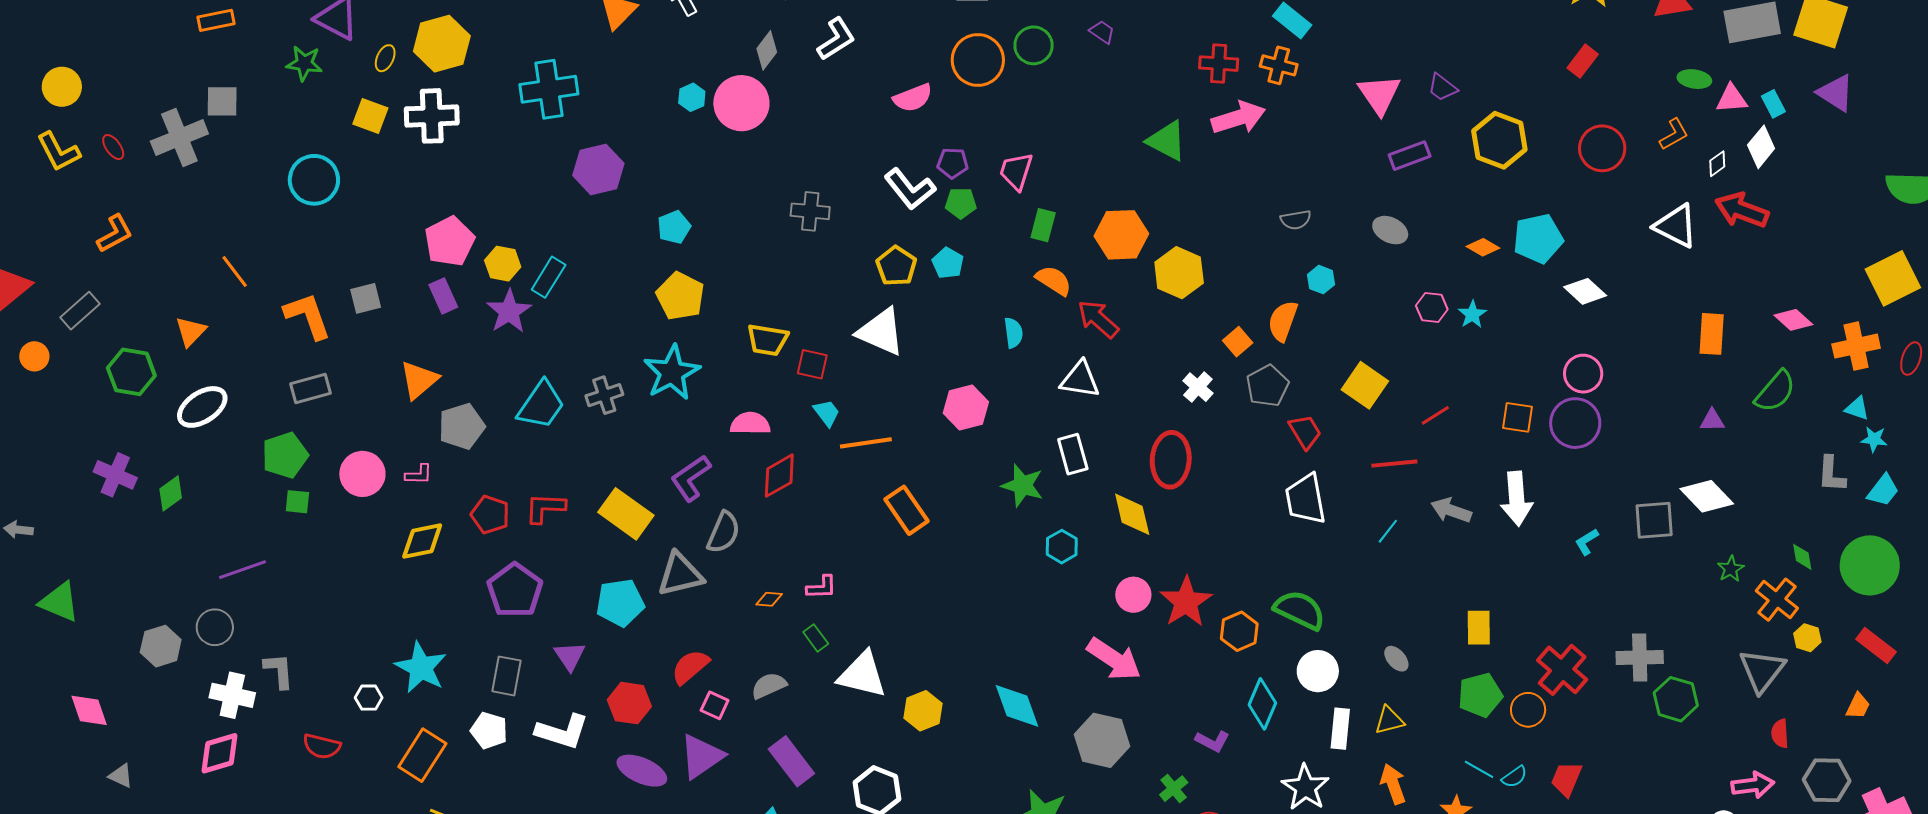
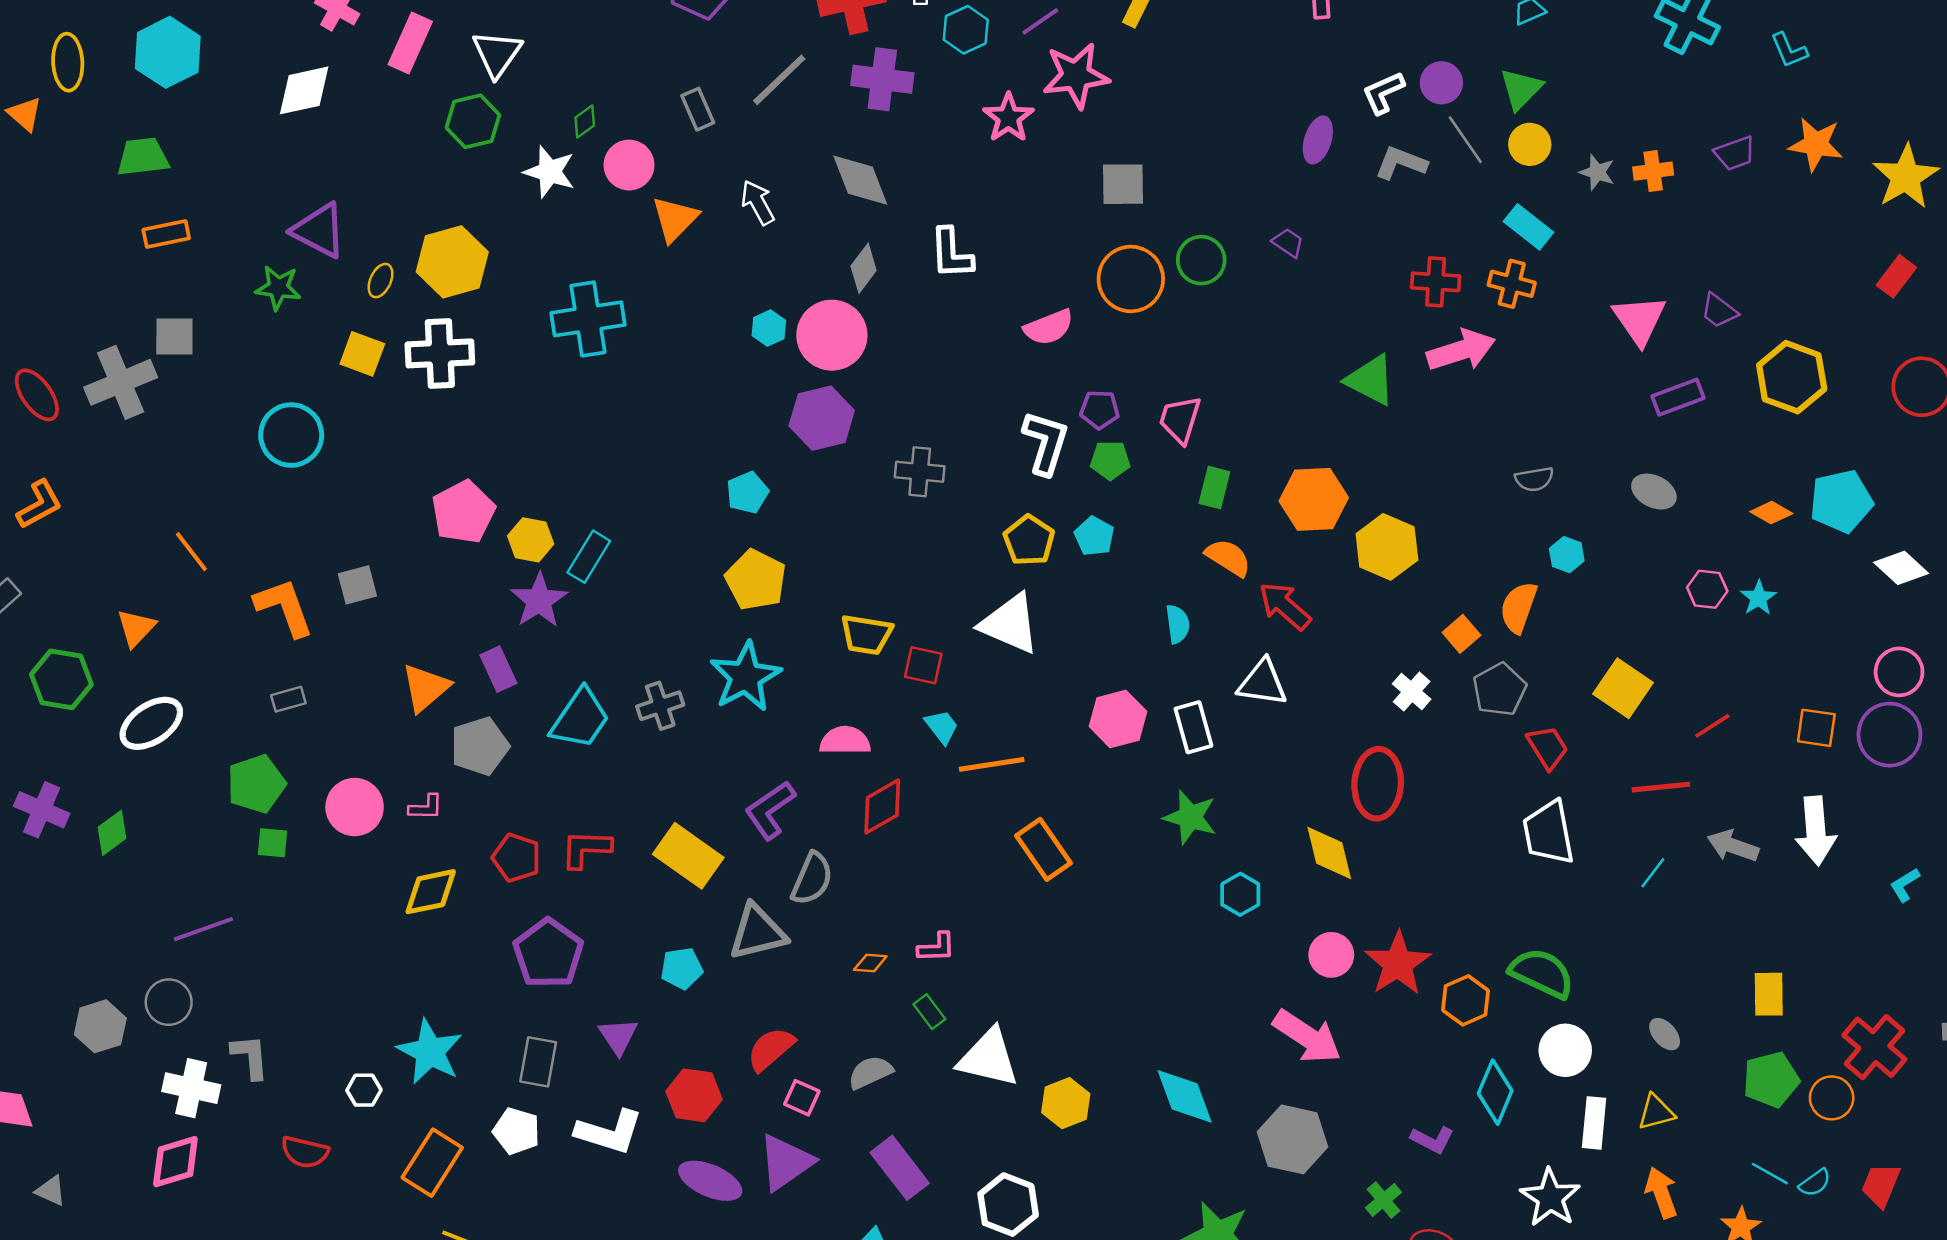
white L-shape: (836, 39) -> (951, 253), turned 120
red ellipse: (113, 147) -> (37, 395), size x1.6
purple hexagon: (598, 169) -> (822, 418), moved
white L-shape: (910, 189) -> (1046, 443), turned -124
purple rectangle: (443, 296) -> (498, 669), moved
gray rectangle: (311, 388) -> (288, 699), size x0.7
white rectangle: (1073, 454) -> (1193, 727), moved
cyan pentagon: (620, 603) -> (682, 968), size x0.7

